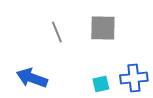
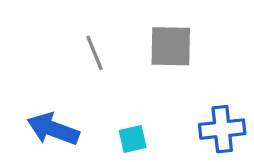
cyan square: (101, 84) -> (133, 139), moved

